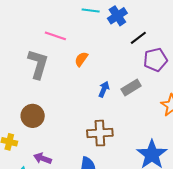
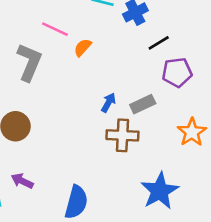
orange semicircle: (81, 59) -> (83, 48), moved
brown cross: (100, 133) -> (122, 135), moved

